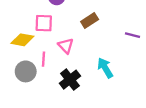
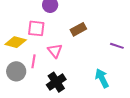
cyan arrow: (105, 68) -> (102, 78), moved

